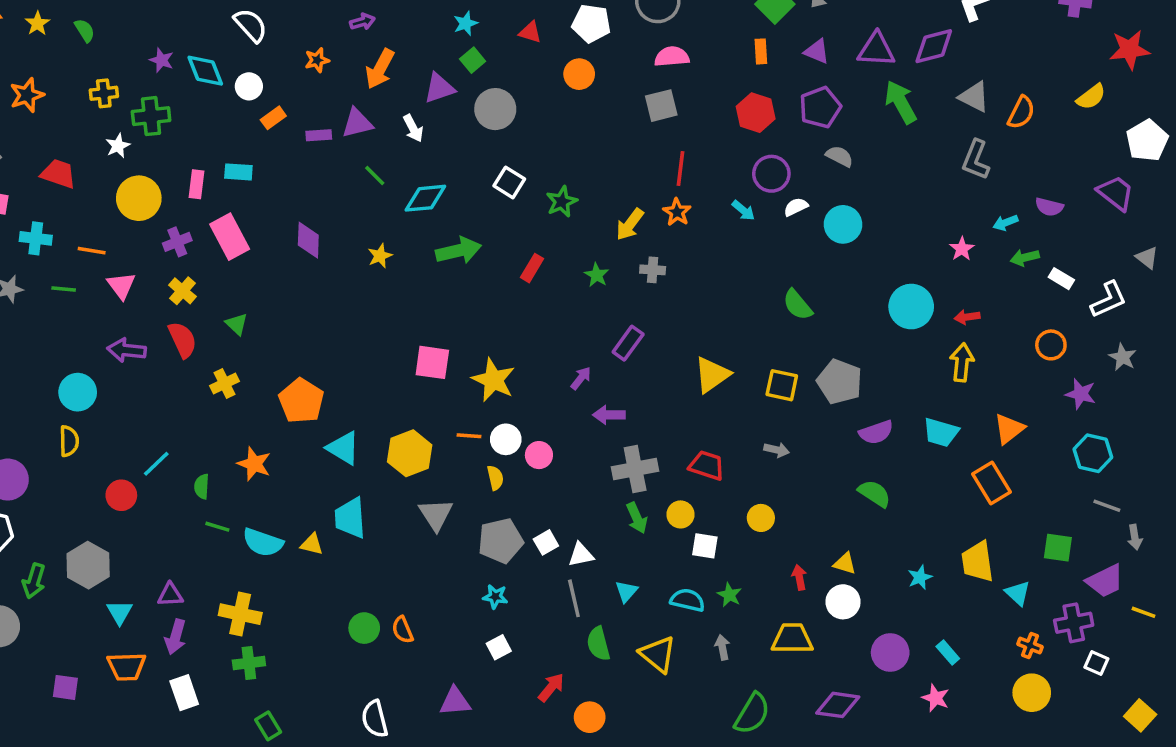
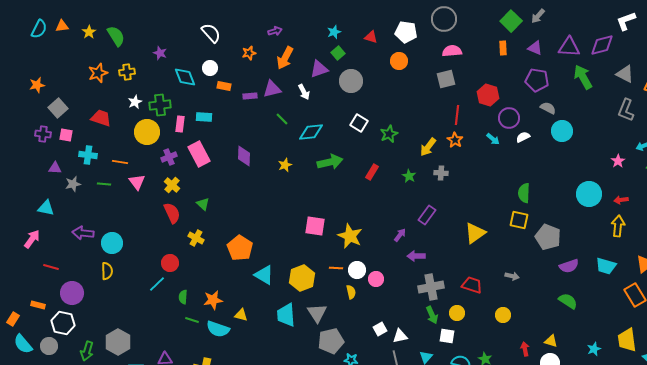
green semicircle: (85, 30) -> (116, 36), size x1.5
cyan diamond: (205, 71) -> (185, 77), moved
orange star: (27, 95) -> (98, 73), moved
purple pentagon: (820, 107) -> (537, 80), turned 30
red hexagon: (756, 113) -> (488, 95), moved
green cross: (151, 116) -> (160, 105), moved
orange rectangle: (273, 118) -> (224, 86), turned 48
cyan circle: (843, 224) -> (562, 131), moved
green semicircle: (798, 305) -> (524, 193), turned 42
purple arrow: (127, 350) -> (83, 233), moved
yellow cross: (224, 383) -> (196, 238), turned -35
yellow square: (782, 385) -> (519, 220), moved
orange star: (254, 464) -> (213, 300), moved, turned -30
red circle: (121, 495) -> (170, 263), moved
cyan trapezoid: (350, 518) -> (286, 315), moved
gray pentagon: (501, 541) -> (331, 341), moved
yellow triangle: (312, 544) -> (241, 315), moved
white square: (705, 546) -> (447, 336), moved

